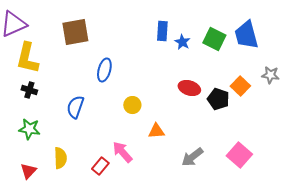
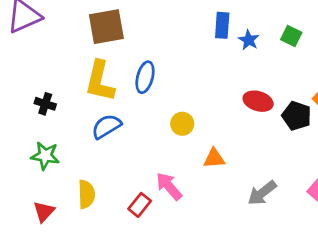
green square: (214, 39) -> (291, 36), size x0.7
yellow L-shape: (27, 58) -> (100, 81), moved
blue semicircle: (75, 107) -> (106, 126), turned 40

